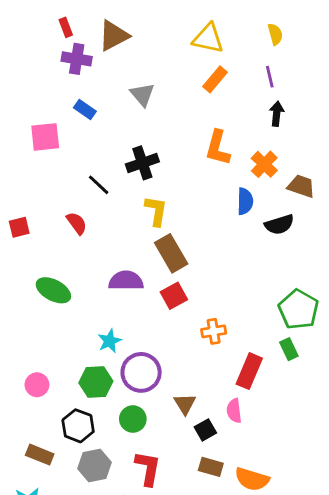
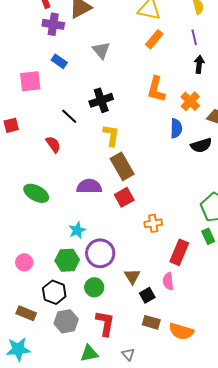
red square: (19, 227) -> (11, 125), moved

